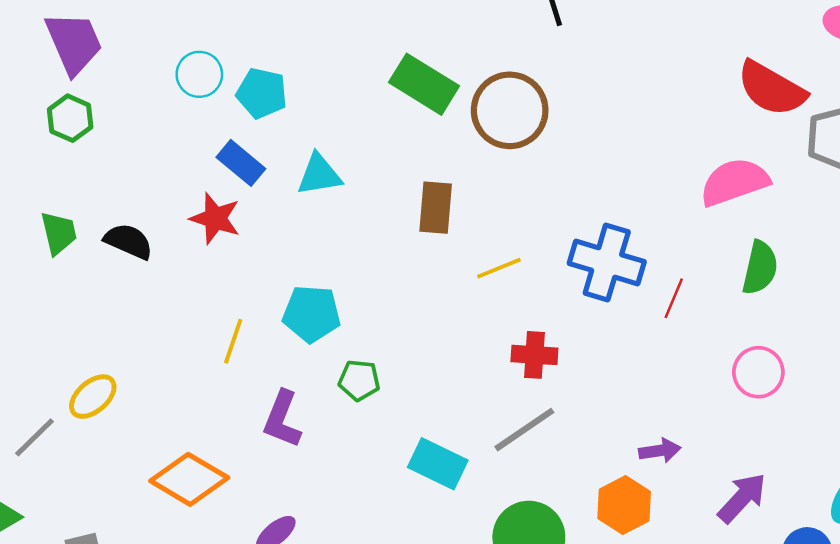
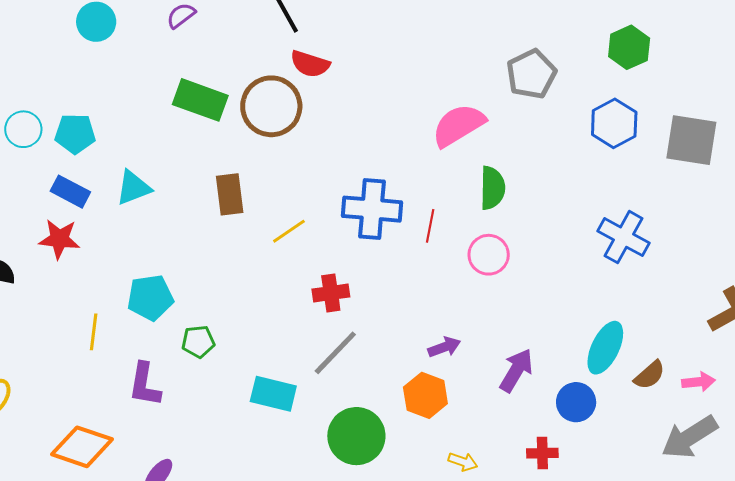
red semicircle: (772, 89) -> (310, 64), moved, size x0.7
pink circle: (758, 372) -> (489, 255), moved

